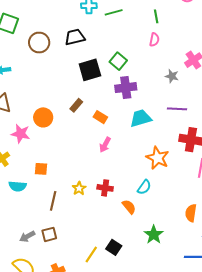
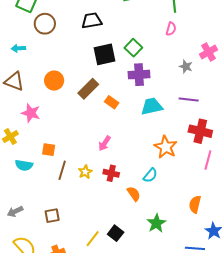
brown circle: (39, 43) -> (45, 24), moved
brown rectangle: (76, 105) -> (88, 89), size x1.5
orange circle: (43, 117) -> (54, 81), moved
pink arrow: (105, 145) -> (105, 143), moved
brown line: (53, 201) -> (62, 170), moved
gray arrow: (27, 236) -> (15, 211), moved

